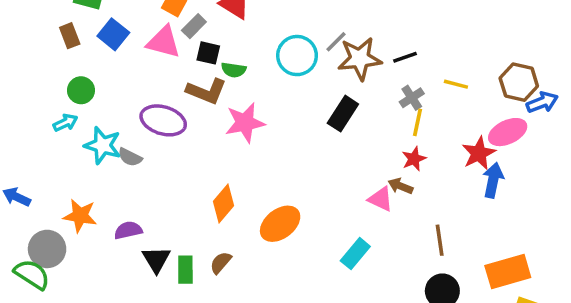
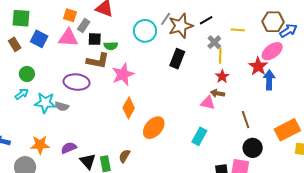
orange diamond: (224, 204) -> (129, 108), moved

